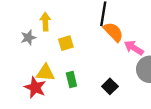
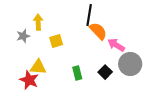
green rectangle: (71, 80) -> (77, 73), moved
black square: (110, 86) -> (105, 72), moved

